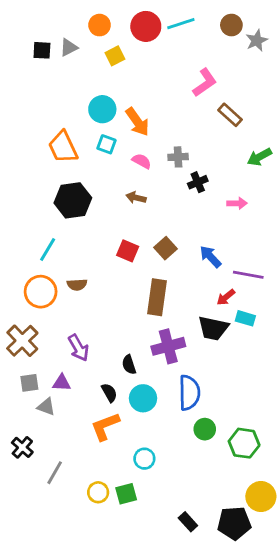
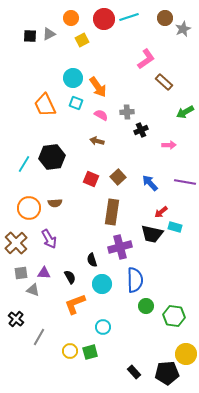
black hexagon: (73, 200) -> (52, 157), moved
cyan line: (48, 250) -> (24, 164), moved
purple line: (248, 275) -> (185, 182), moved
purple arrow: (78, 348) -> (49, 239), moved
black semicircle: (109, 393) -> (70, 277), moved

